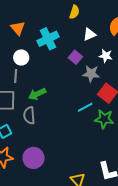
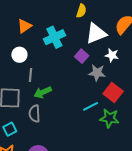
orange triangle: (18, 28) -> (24, 26), turned 35
white triangle: (89, 34) -> (96, 33), size x1.6
white circle: (21, 58) -> (19, 55), moved
gray line: (16, 76) -> (30, 75), moved

